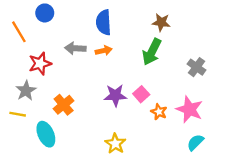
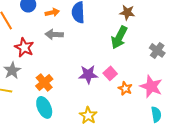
orange arrow: (104, 51) -> (52, 12), moved
red star: (40, 64) -> (24, 47), turned -30
cyan ellipse: (46, 134) -> (44, 107), moved
cyan semicircle: (195, 142) -> (156, 114), turned 126

